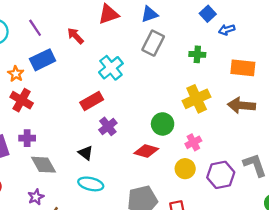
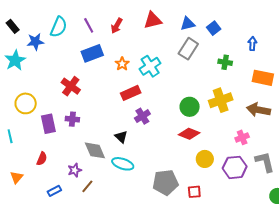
blue square: (208, 14) -> (214, 28), moved
blue arrow: (227, 30) -> (252, 44), turned 104
red arrow: (75, 36) -> (117, 26), moved, turned -112
orange star: (16, 74) -> (122, 64), moved
green circle: (163, 124) -> (190, 107), moved
pink cross: (193, 142) -> (242, 137), moved
red diamond: (146, 151) -> (189, 134), moved
gray diamond: (44, 165) -> (95, 150), moved

